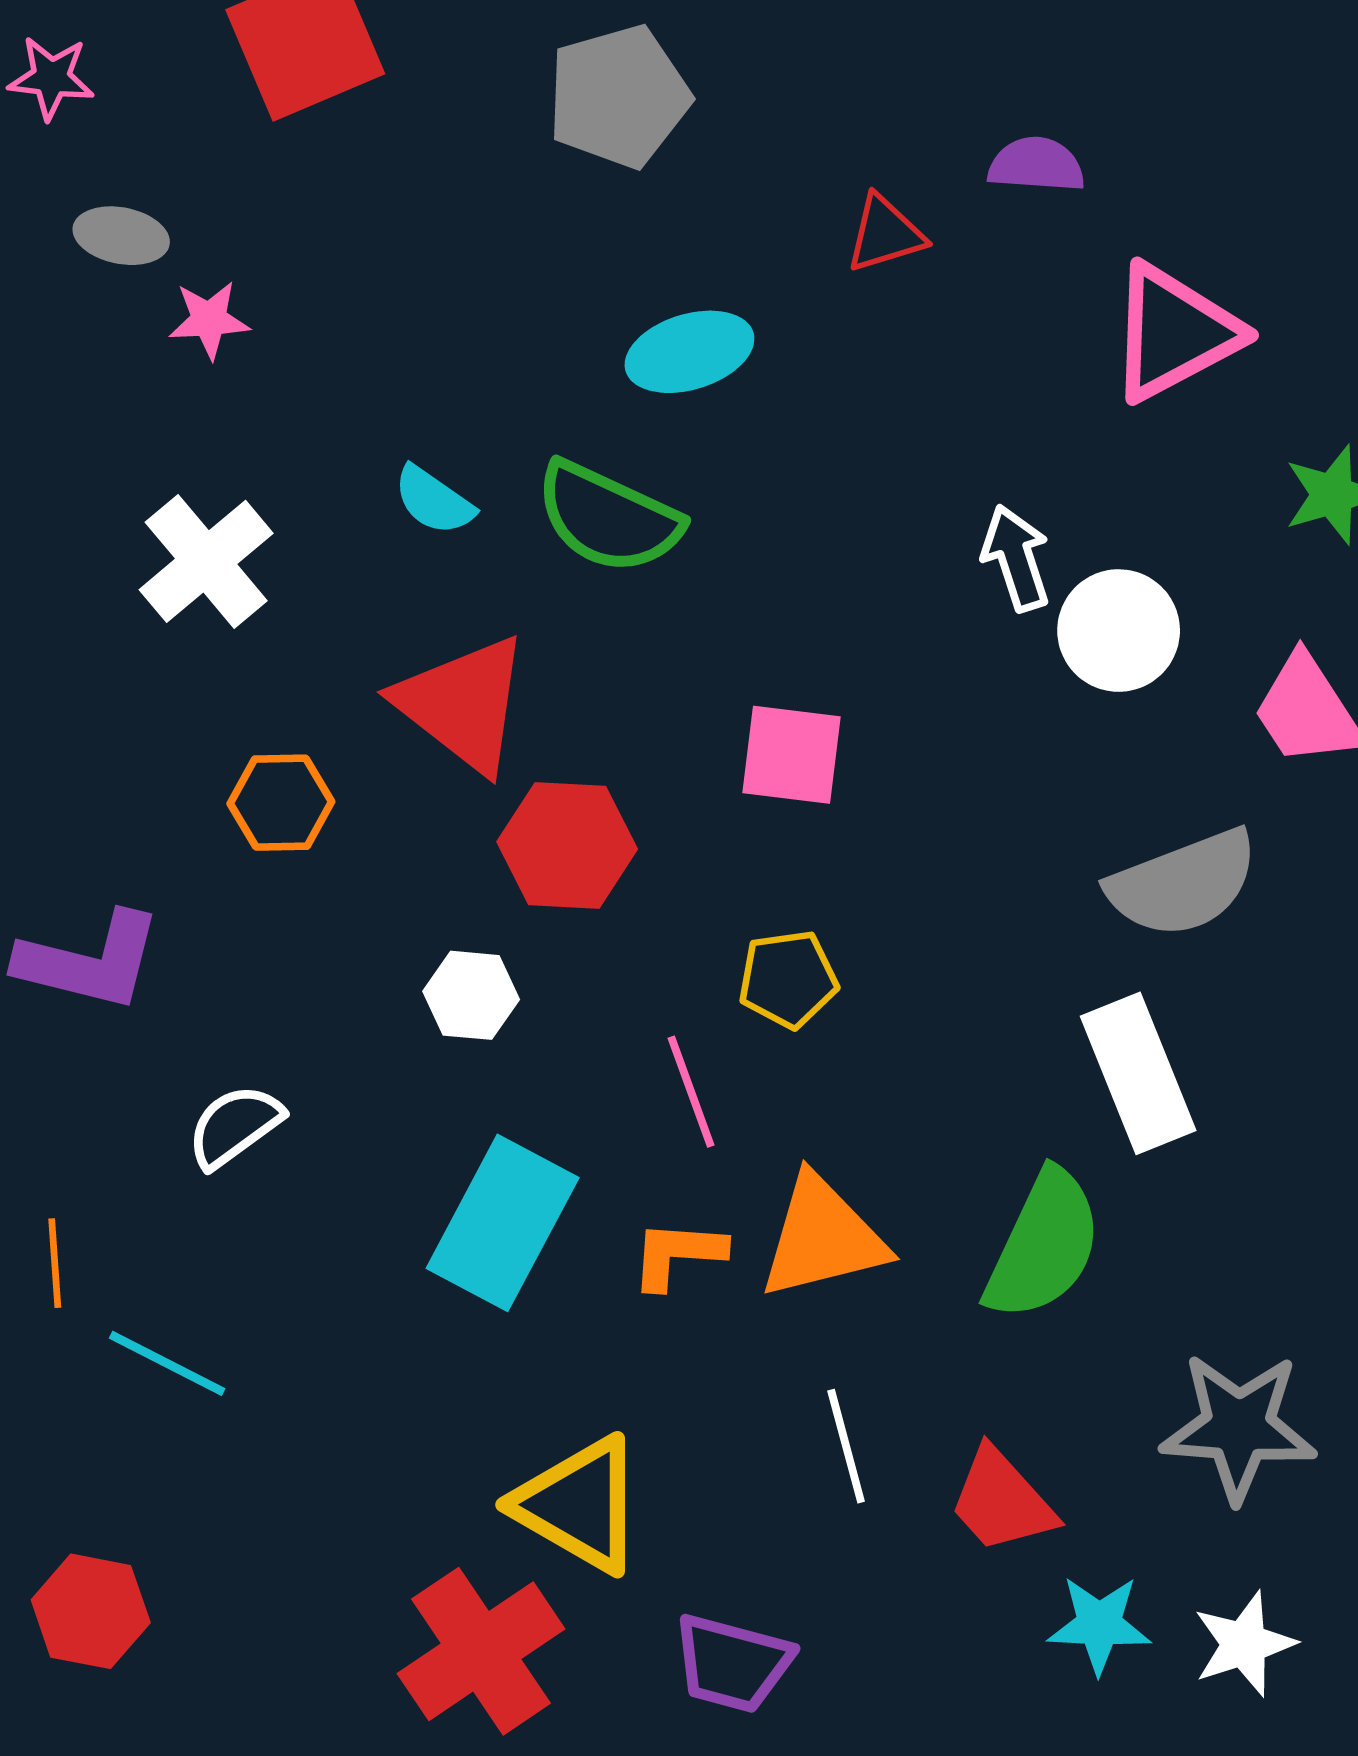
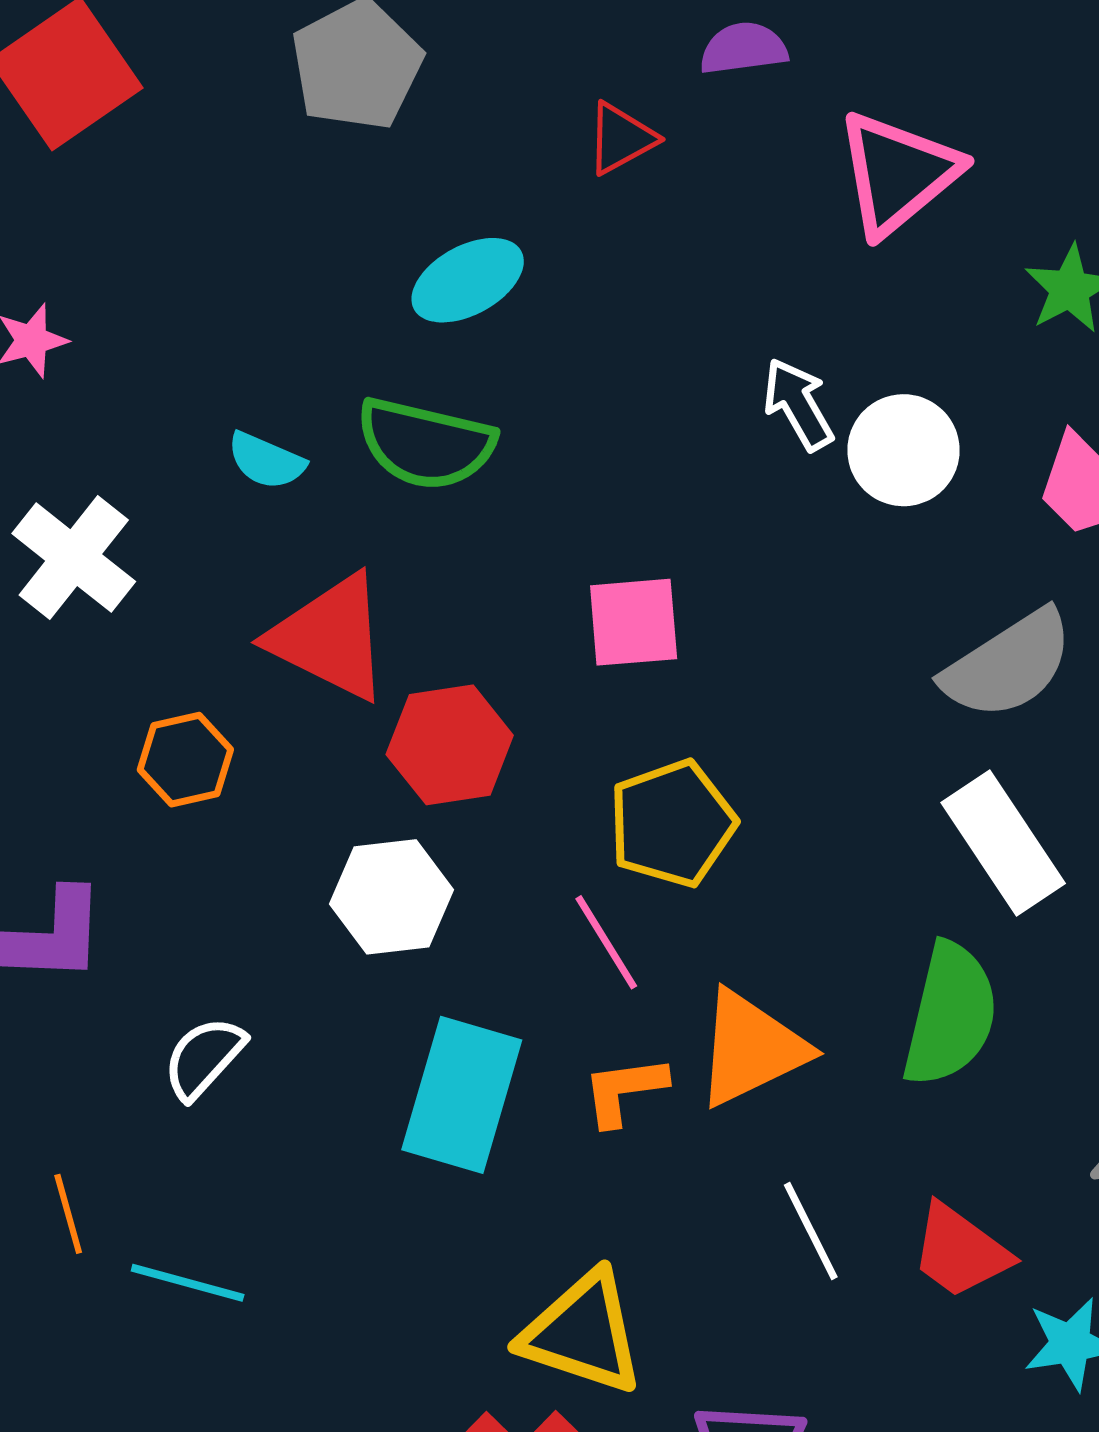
yellow pentagon: (788, 979) -> (672, 824), size x1.4
white hexagon: (471, 995) -> (391, 897), size x1.4

